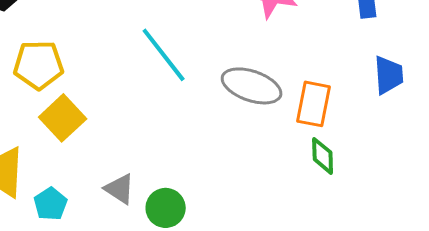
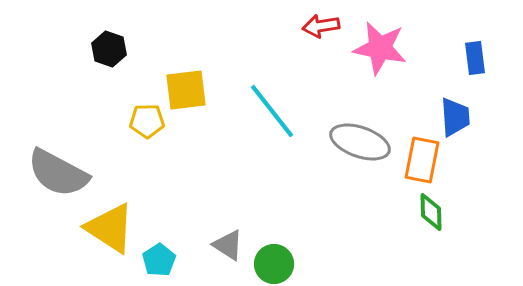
yellow pentagon: (39, 65) -> (147, 121), size x0.7
blue trapezoid: (389, 75) -> (455, 117), moved
yellow square: (63, 118) -> (186, 90), moved, turned 36

